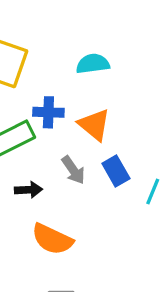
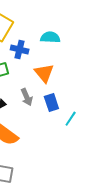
blue cross: (48, 112) -> (20, 50), moved

